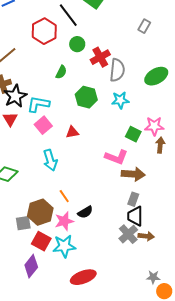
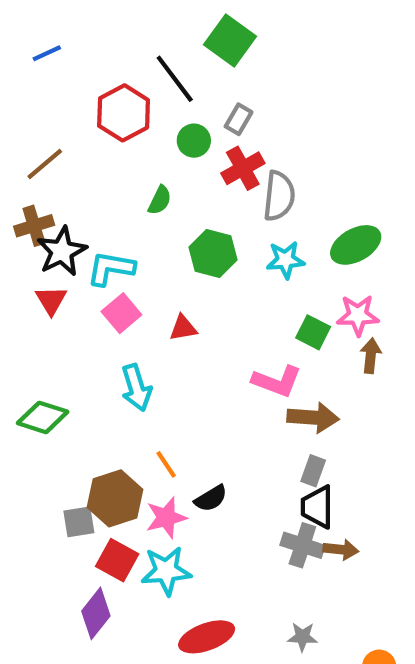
gray rectangle: (144, 26) -> (239, 119), moved
green ellipse: (156, 76) -> (356, 245), moved
gray cross: (128, 234) -> (302, 545), turned -30
gray star: (153, 277) -> (302, 637), moved

